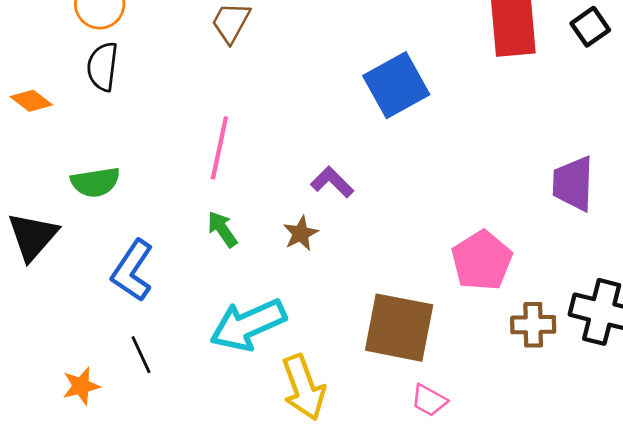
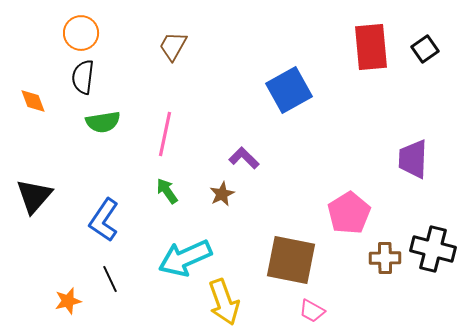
orange diamond: (31, 101) -> (33, 101), turned 32
green semicircle: (95, 182) -> (103, 122), moved

